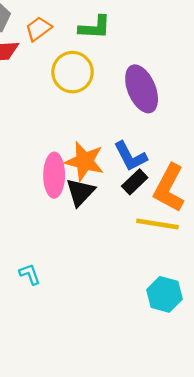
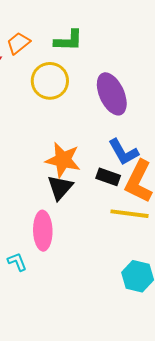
blue L-shape: (130, 156) -> (123, 152), moved
pink ellipse: (54, 175) -> (43, 231), moved
black rectangle: (135, 182) -> (108, 177), turned 65

